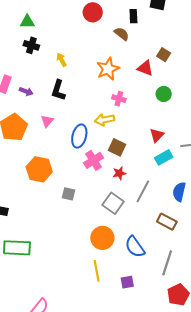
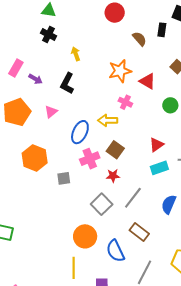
black rectangle: (133, 16) -> (162, 30), moved
red triangle: (145, 68) -> (147, 81), moved
gray square: (69, 194) -> (64, 178), moved, turned -32
brown rectangle: (167, 222) -> (139, 232), moved

